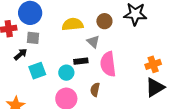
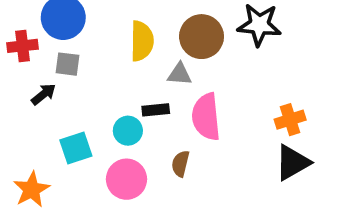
brown circle: (104, 21) -> (202, 37), size x1.5
yellow semicircle: (73, 24) -> (142, 41), turned 95
gray triangle: (93, 42) -> (180, 74), turned -40
cyan square: (37, 71) -> (76, 148), moved

